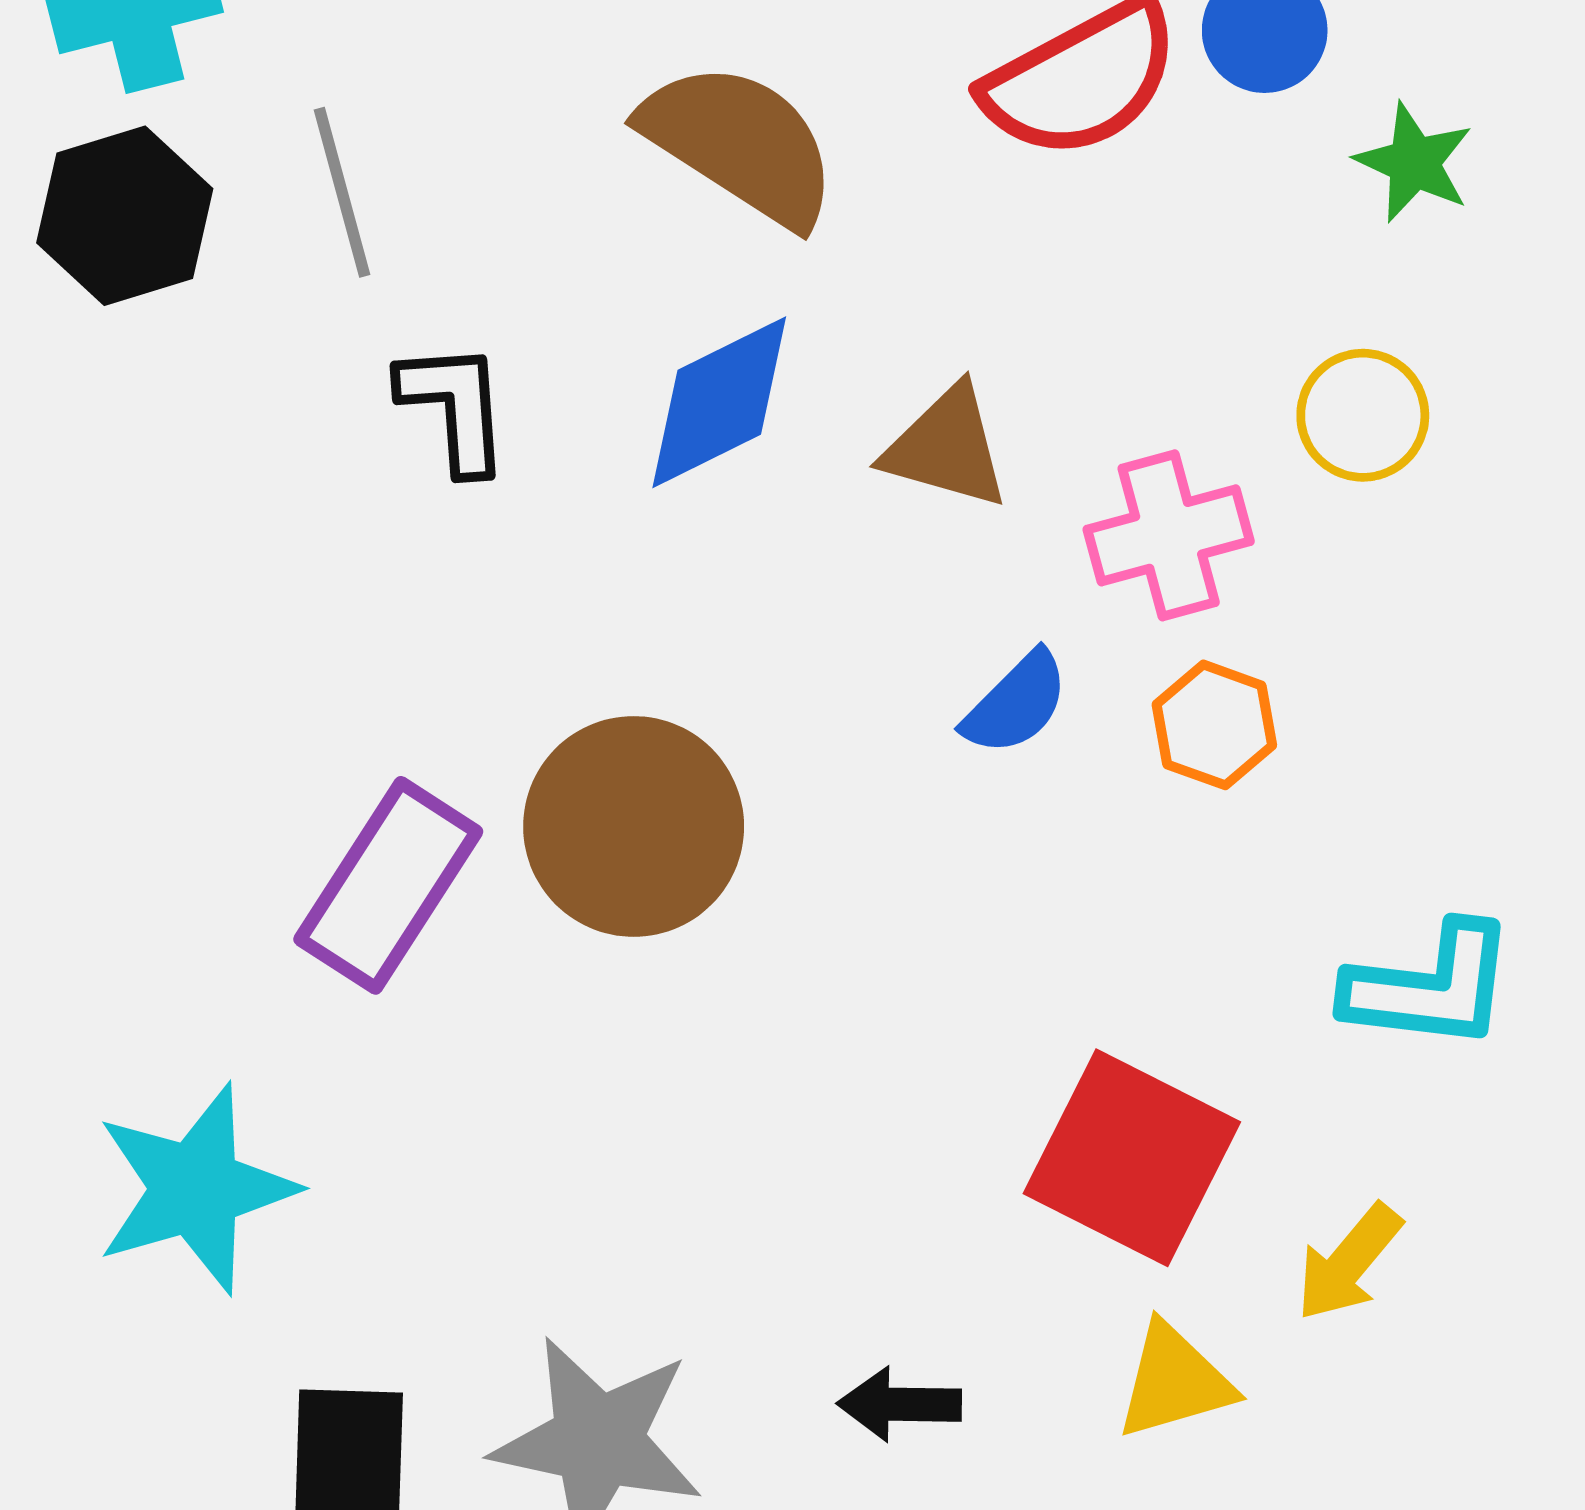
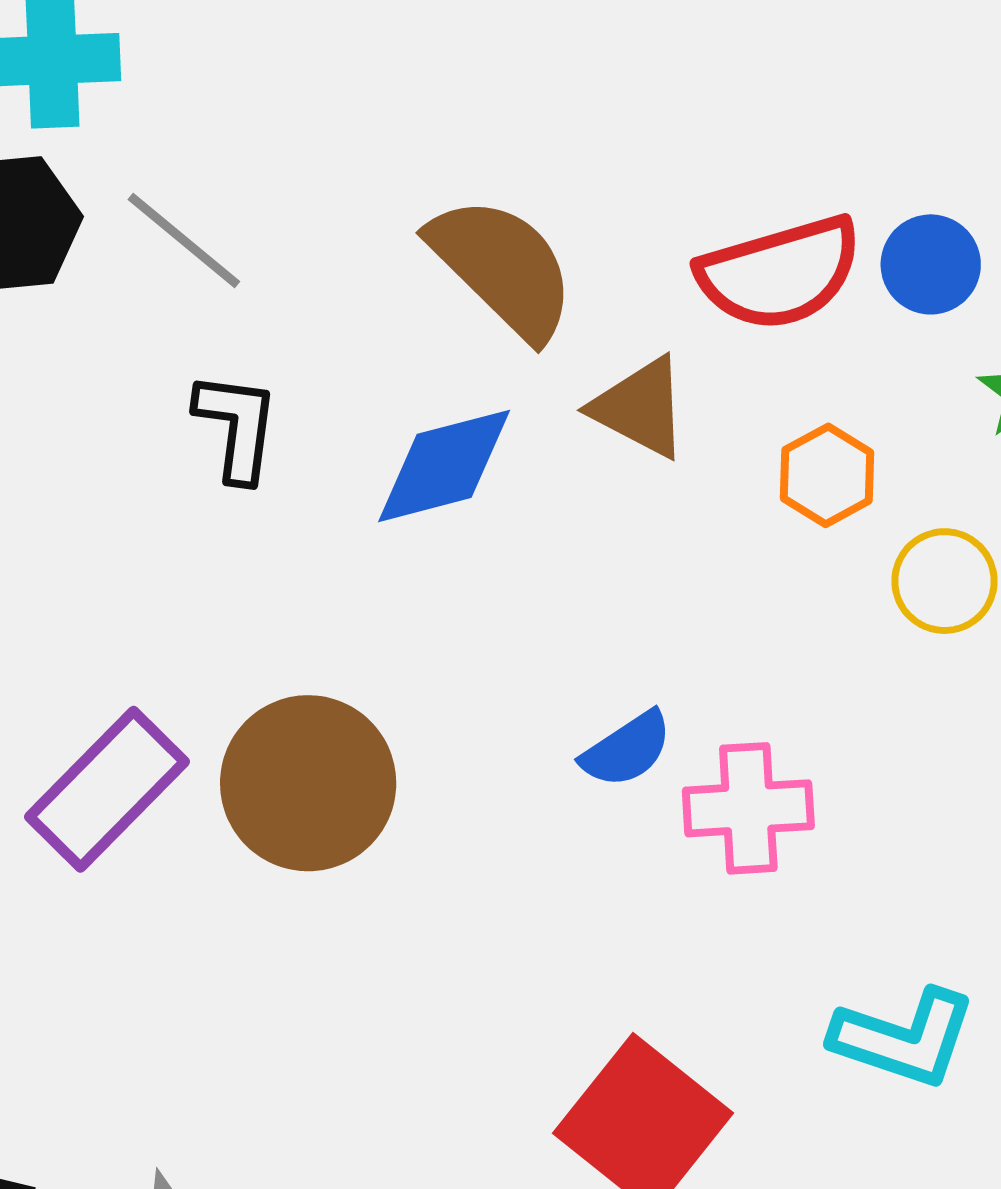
gray line: (342, 192) -> (184, 241), turned -47
brown triangle: (946, 447) -> (640, 408), moved
pink cross: (1169, 535) -> (748, 808), moved
orange hexagon: (1214, 725) -> (827, 475), moved

